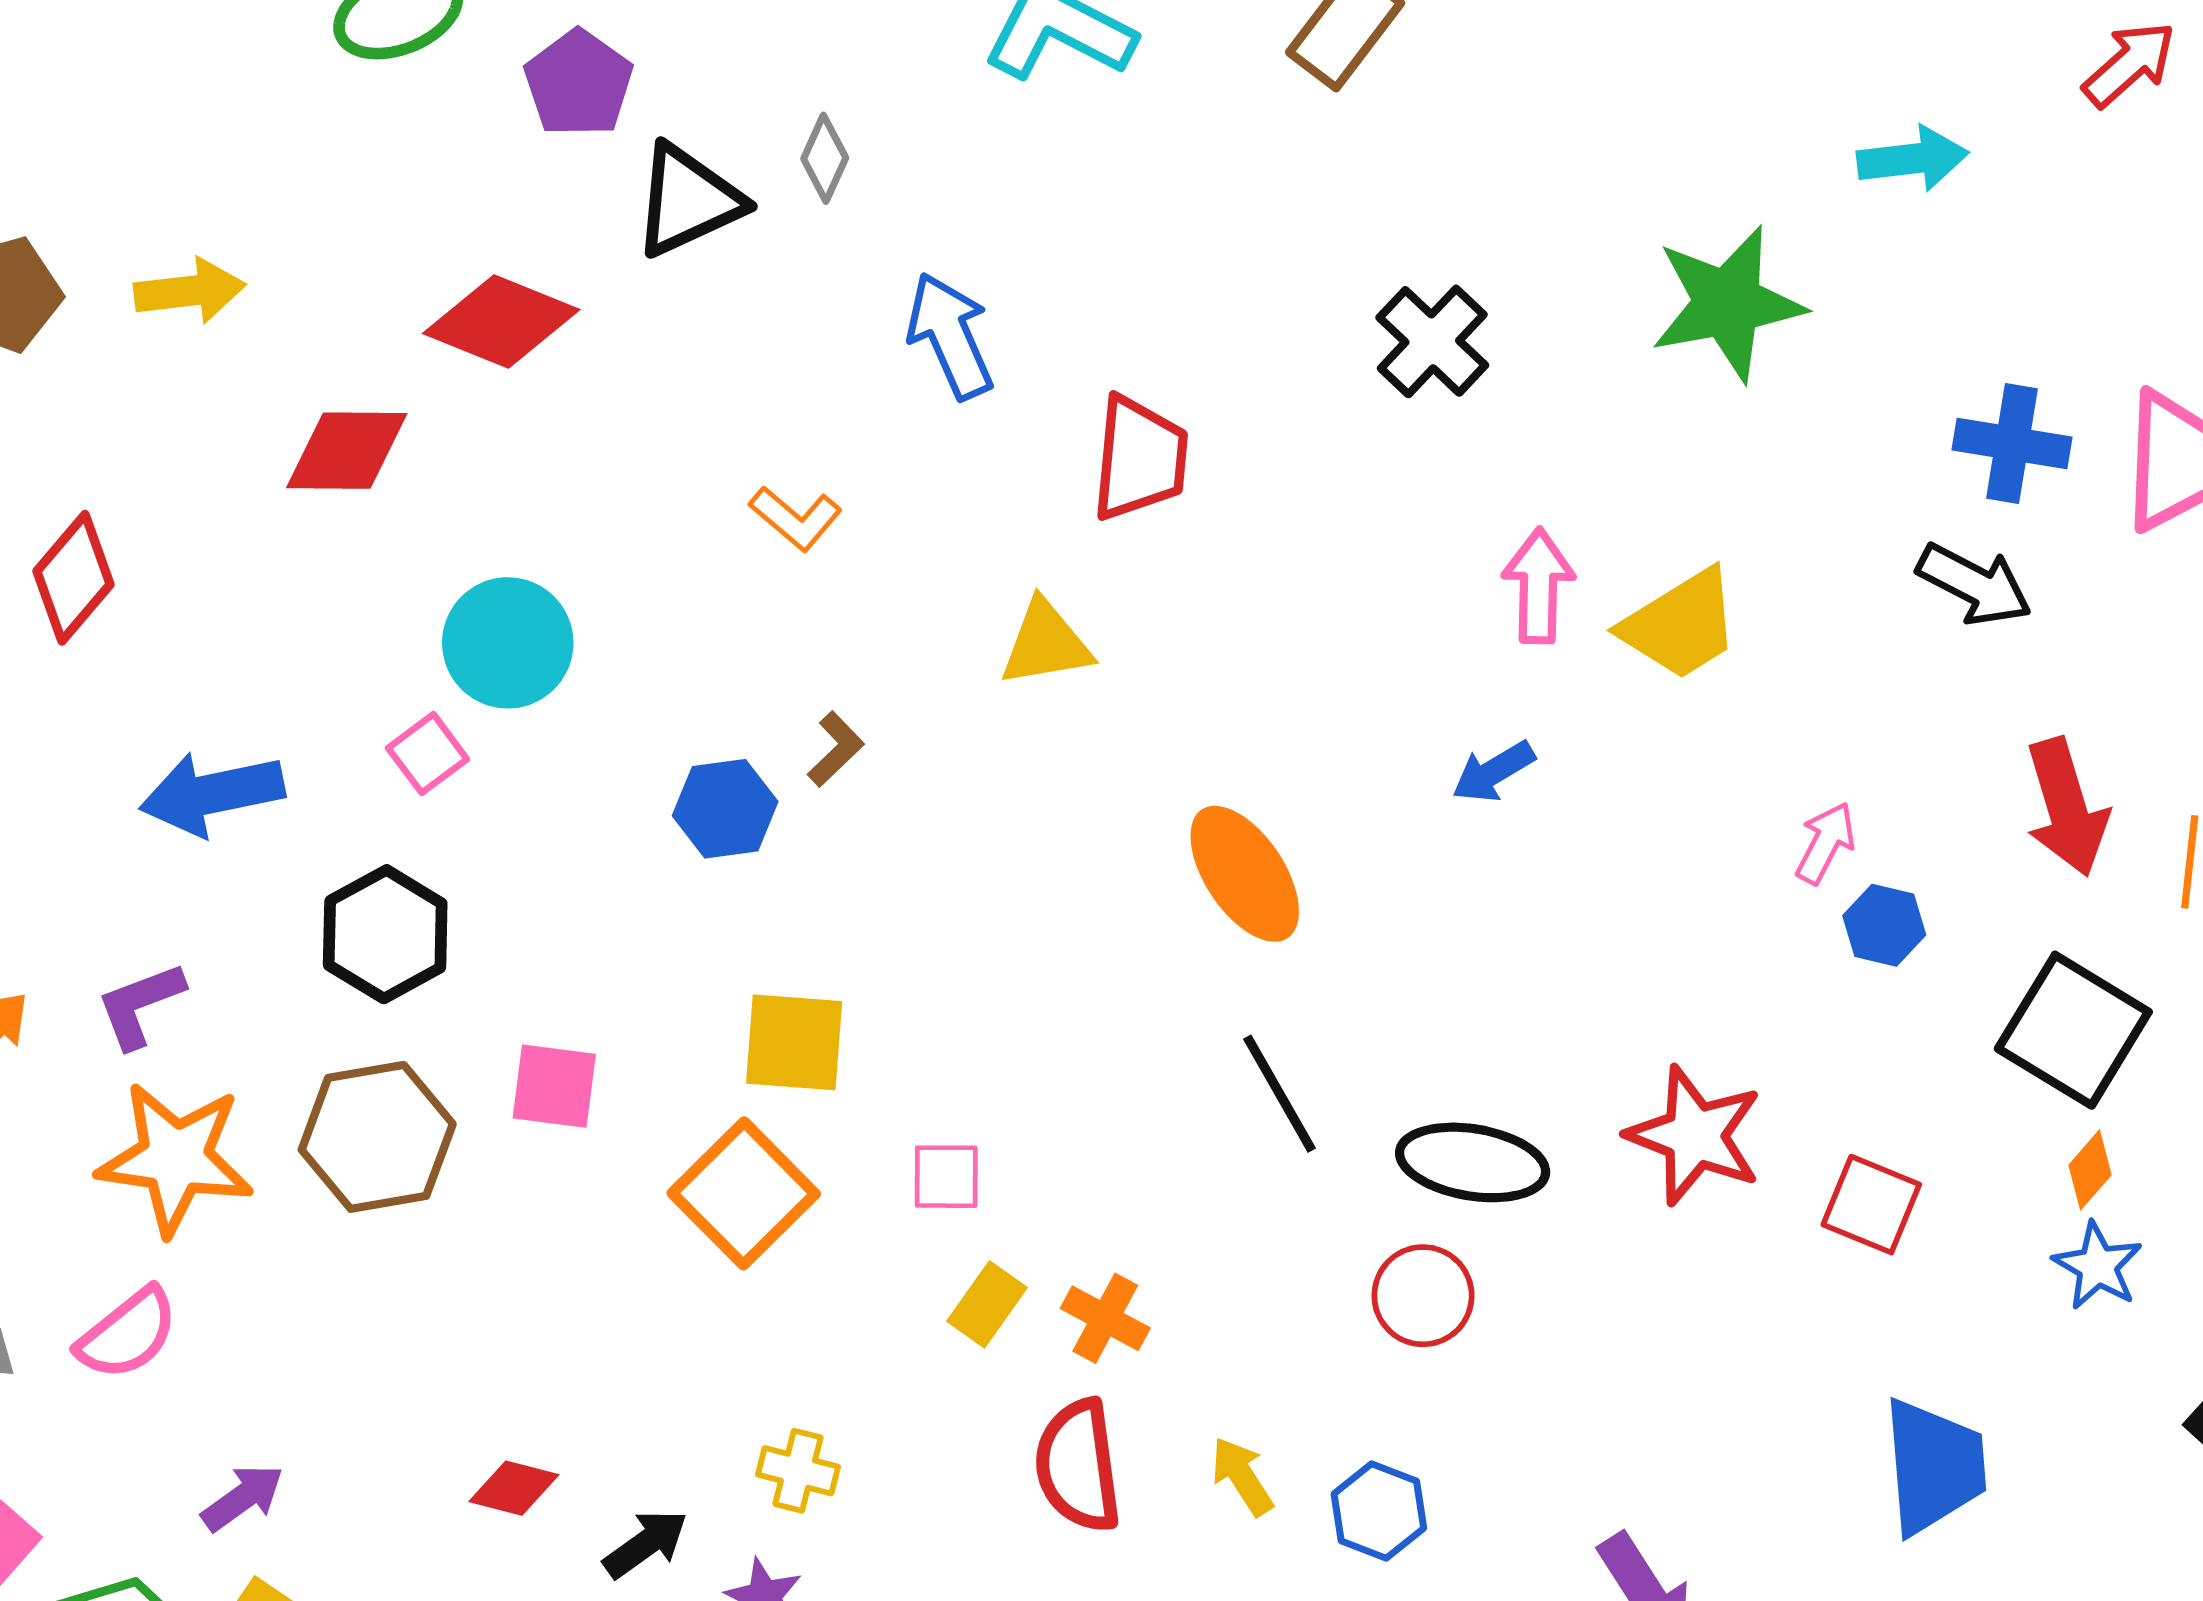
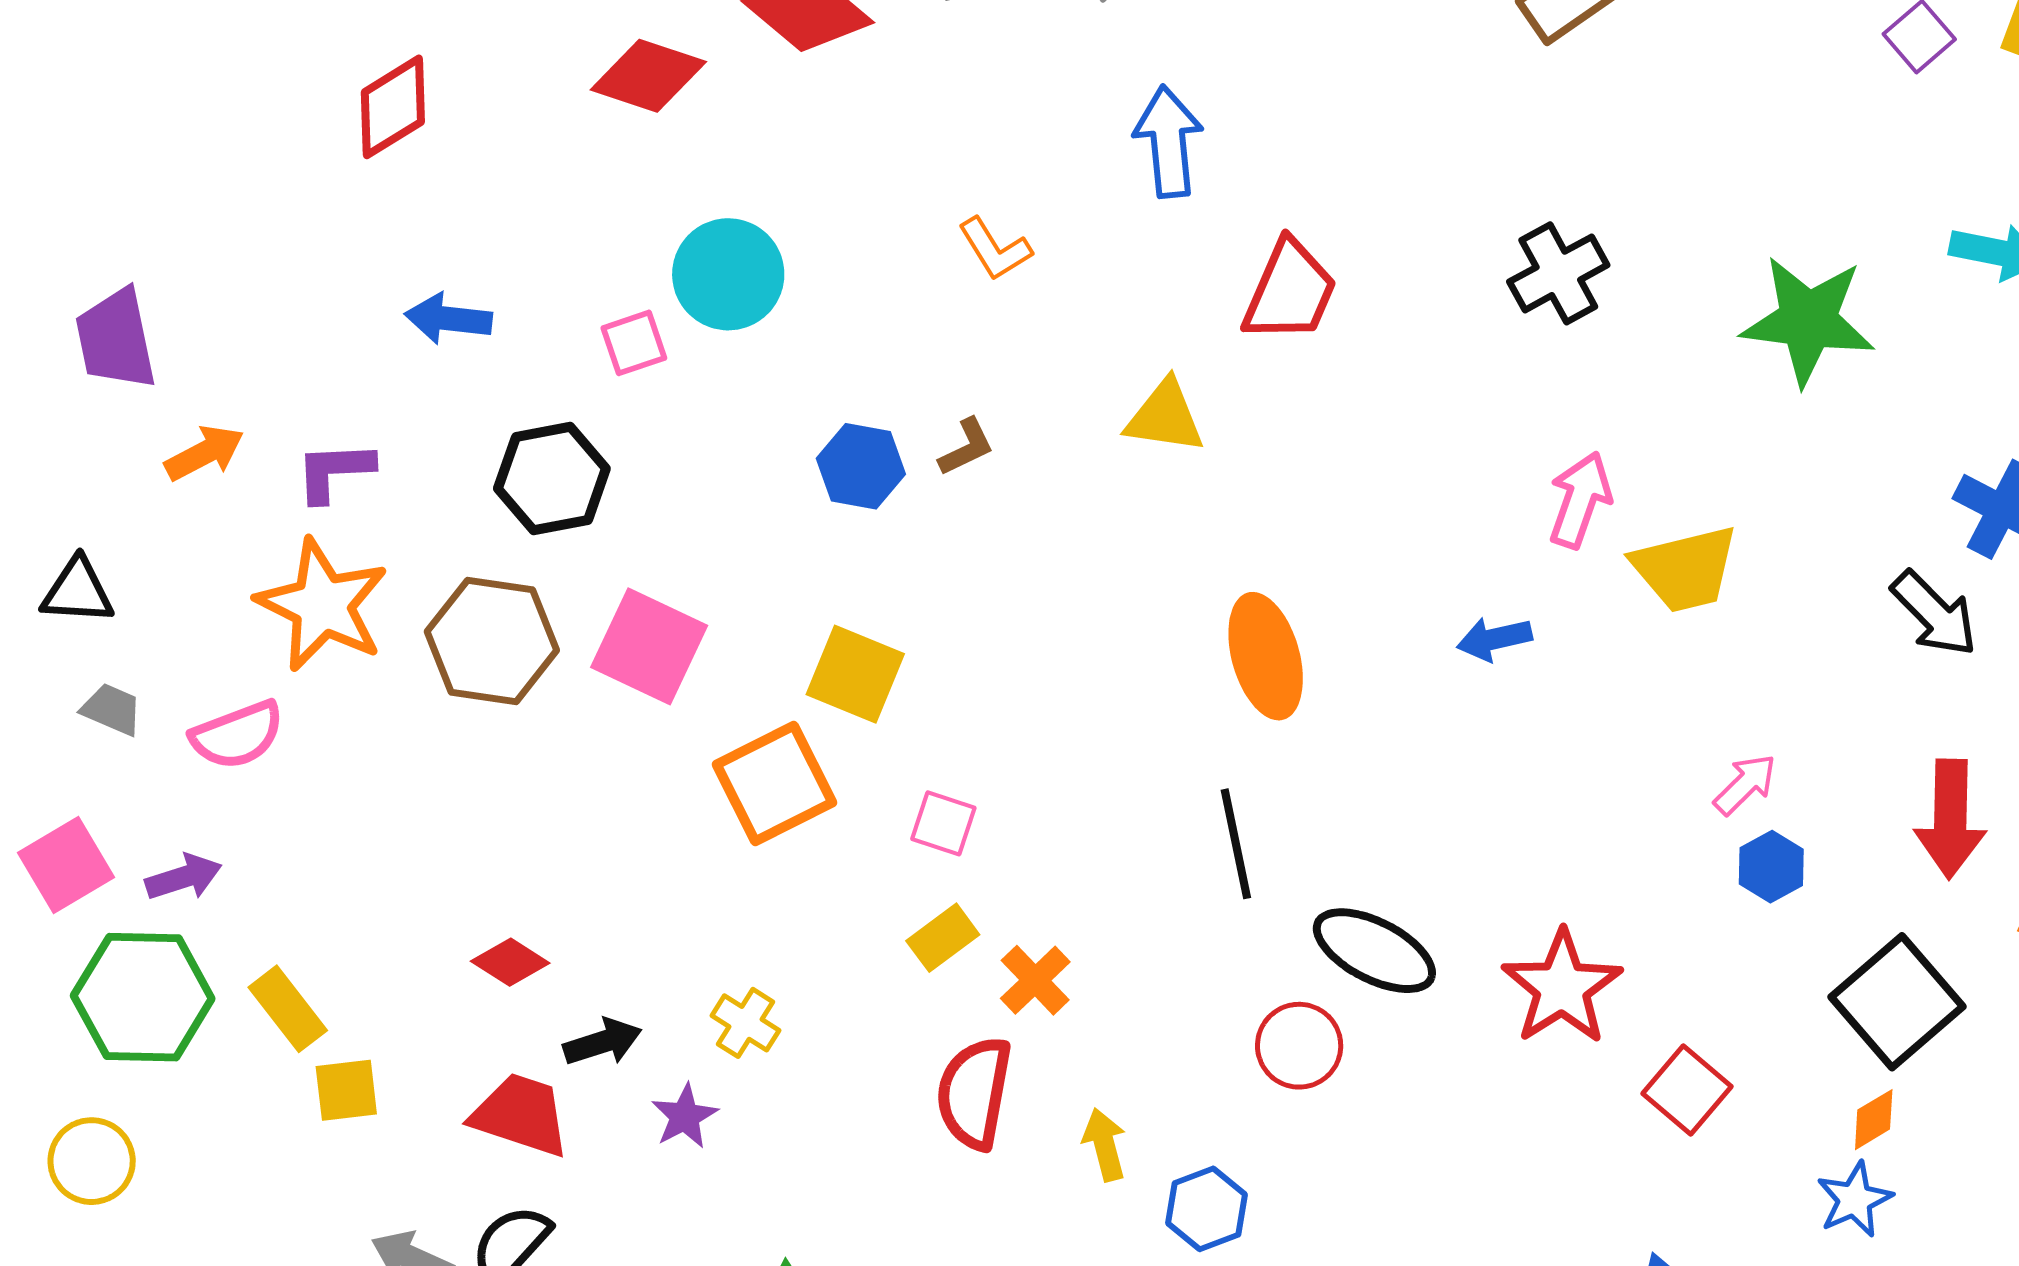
blue arrow: (212, 794) -> (448, 319), size x0.7
pink square: (554, 1086) -> (649, 646), size x1.4
purple arrow: (243, 1498) -> (184, 877), moved

